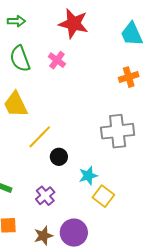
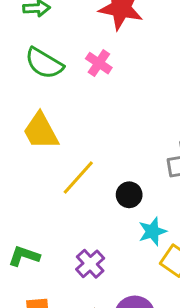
green semicircle: (20, 59) -> (44, 63), turned -36
black circle: (59, 157) -> (129, 195), moved

